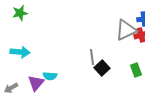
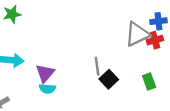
purple triangle: (36, 83) -> (45, 73), moved

